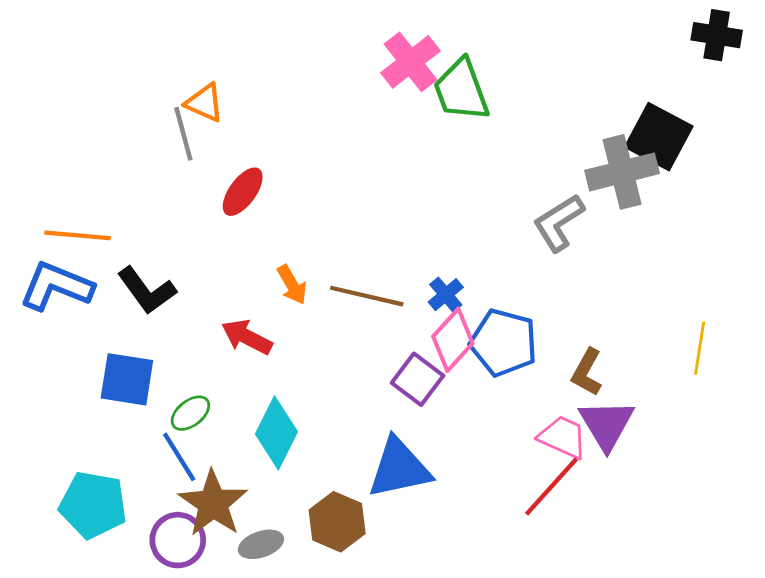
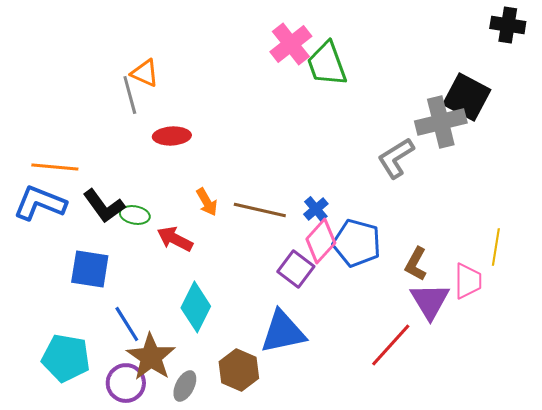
red ellipse: (243, 192) -> (172, 136), turned 51
green ellipse: (190, 413) -> (135, 215), moved, turned 48
pink trapezoid: (563, 437) -> (468, 281), moved, turned 66
gray ellipse: (261, 544) -> (185, 386), turned -44

